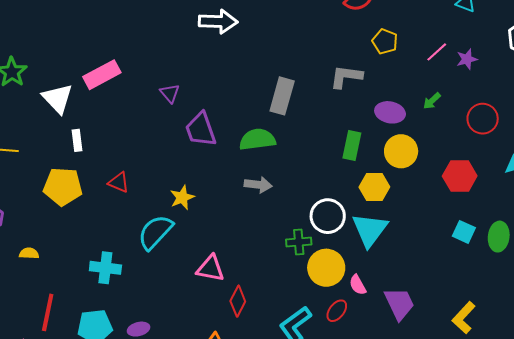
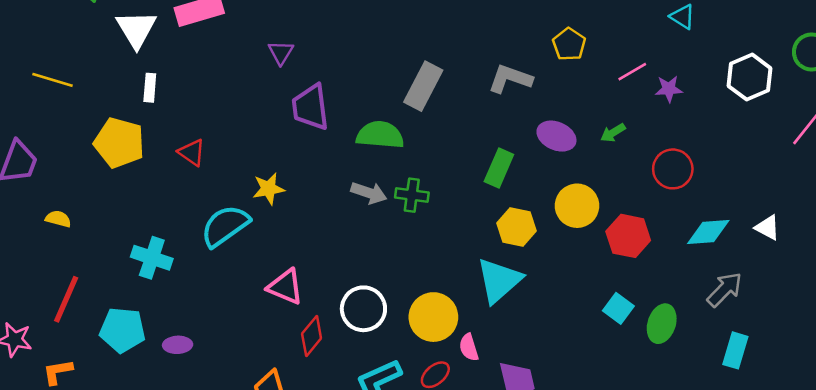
yellow circle: (401, 151) -> (577, 206), moved
white circle: (328, 216) -> (363, 309), moved
green cross: (299, 242) -> (412, 195), moved

